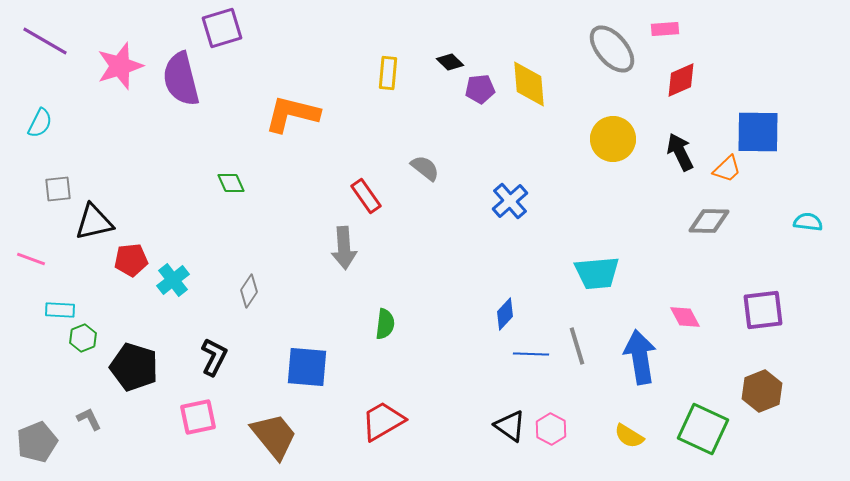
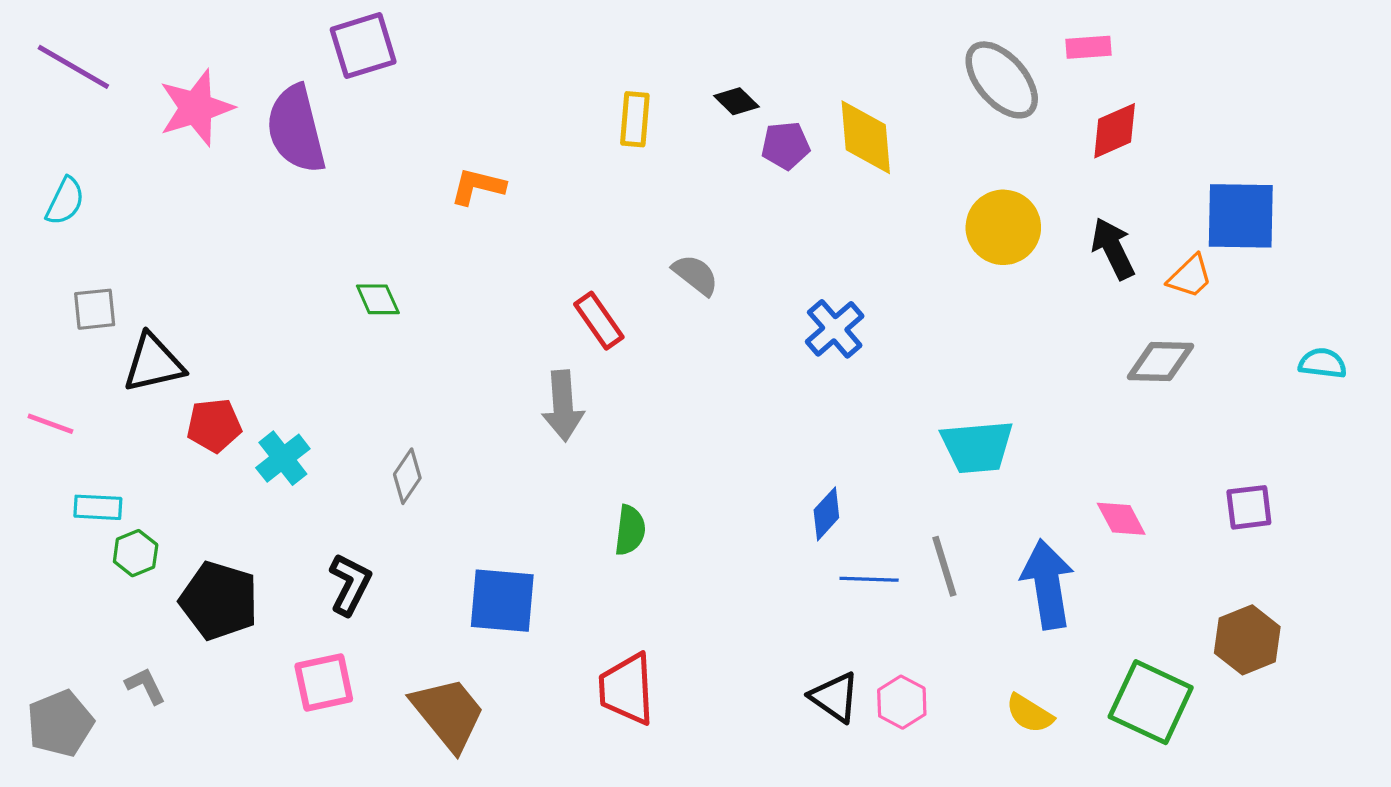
orange L-shape: (292, 114) -> (478, 186), size x0.6
purple square: (763, 310) -> (1249, 507), size x0.7
red trapezoid: (383, 421) -> (627, 689), turned -63

